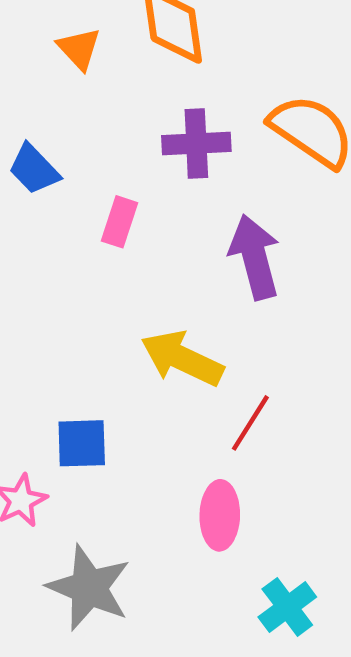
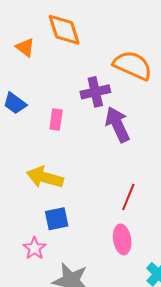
purple cross: (196, 144) -> (95, 92), moved
yellow arrow: (182, 359) -> (45, 177), moved

